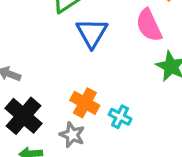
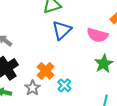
pink semicircle: (149, 25) -> (97, 35), turned -65

